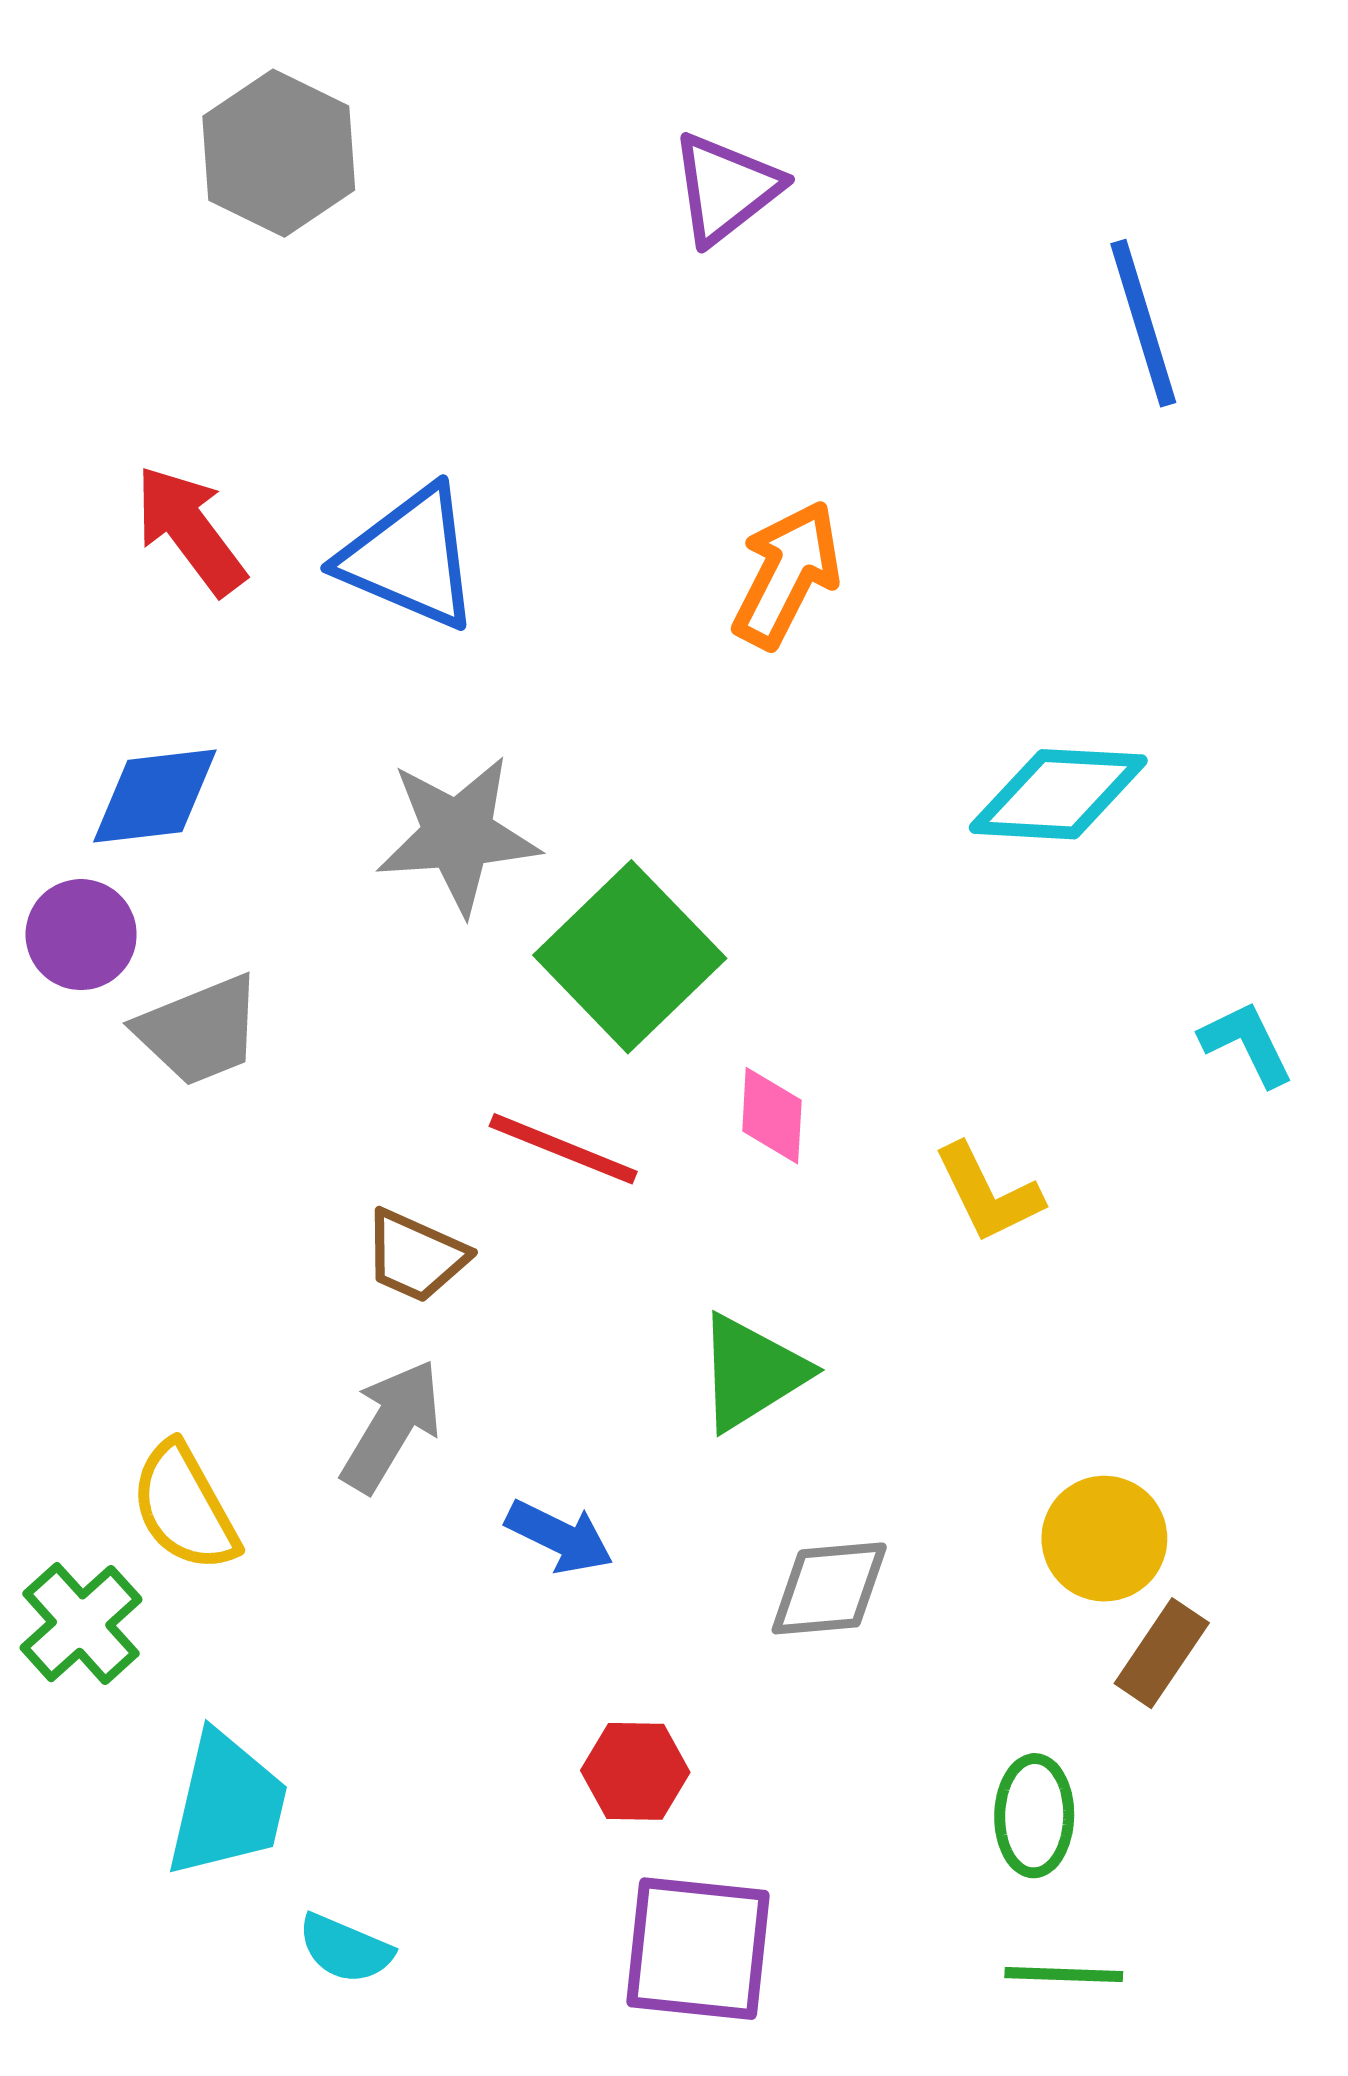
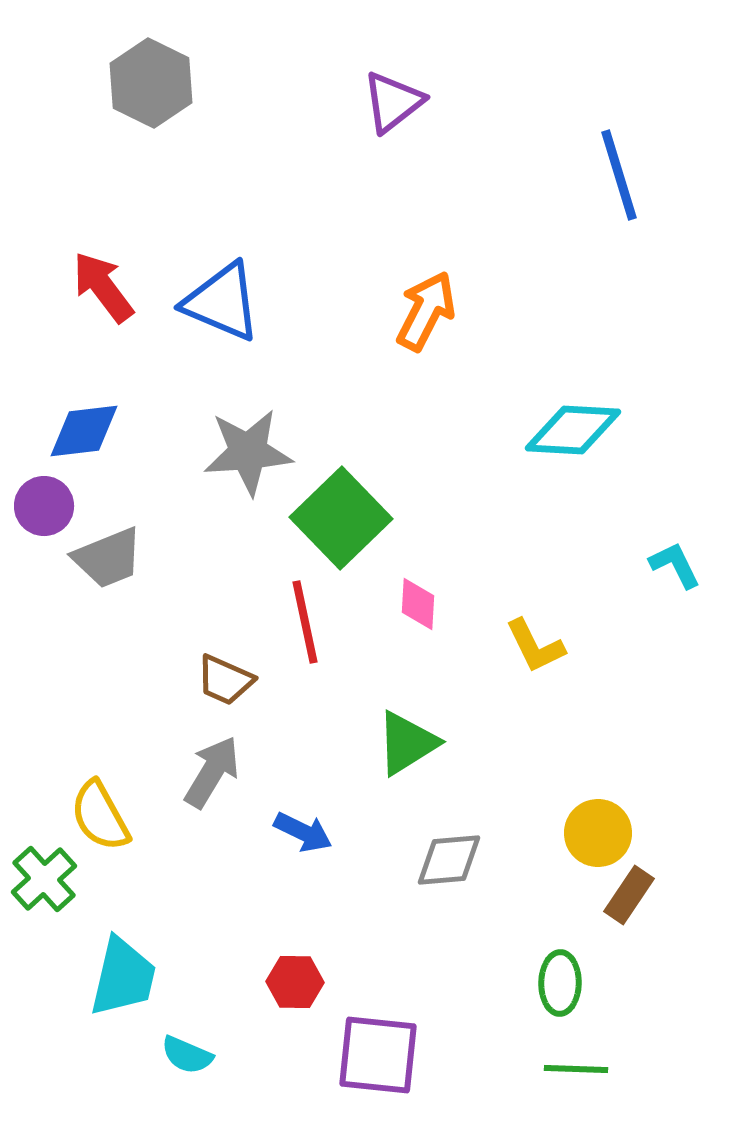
red line: (563, 1149) -> (305, 622), turned 56
red hexagon: (635, 1771) -> (295, 982), moved

